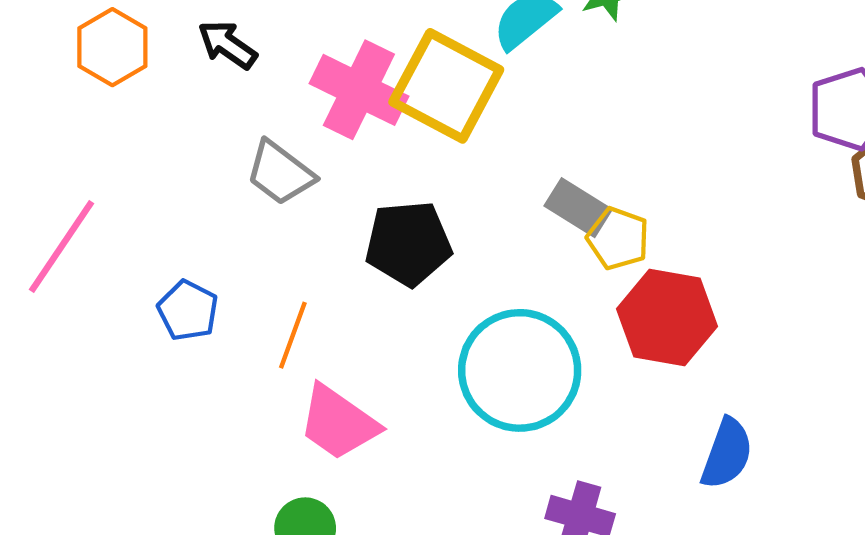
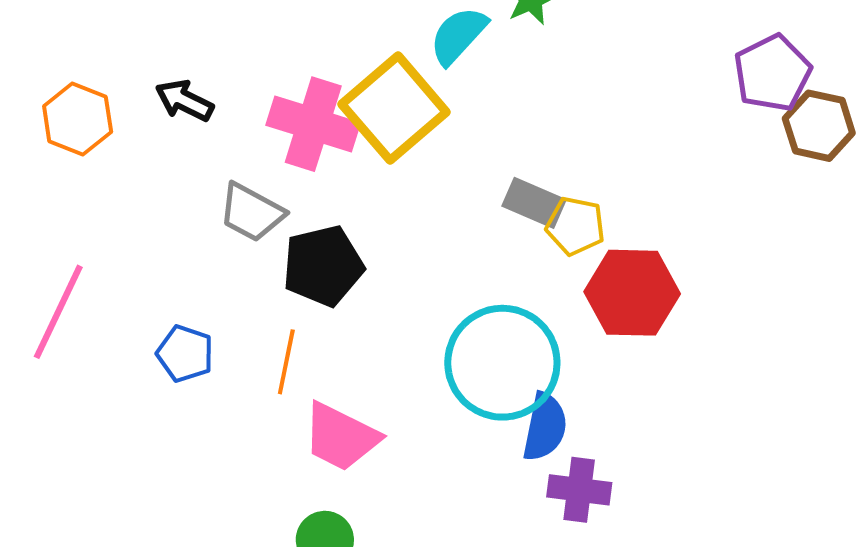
yellow square: (446, 86) -> (394, 108), turned 30
black pentagon: (408, 243) -> (323, 266), moved
blue semicircle: (727, 454) -> (545, 427), moved

